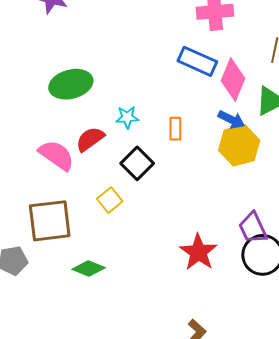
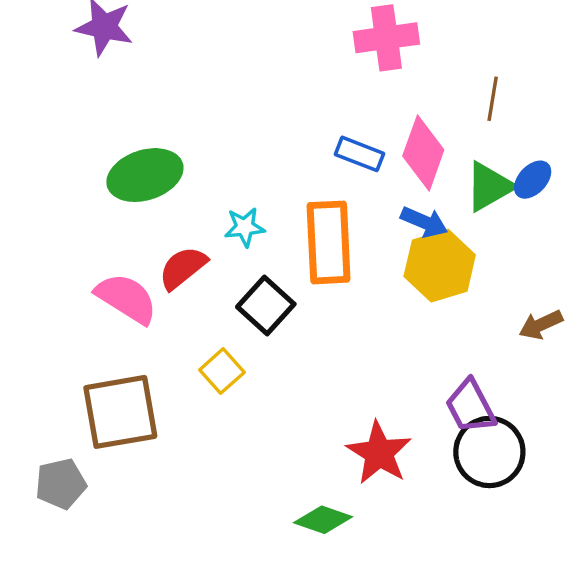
blue rectangle: (197, 61) -> (360, 154), moved, size x0.7
orange rectangle: (175, 129) -> (329, 242), size x2.0
green diamond: (89, 268) -> (323, 520), moved

